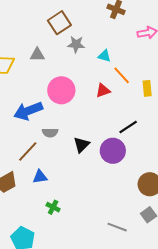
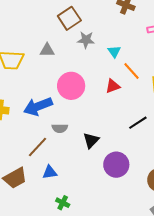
cyan triangle: (104, 56) -> (114, 52), turned 40
purple circle: (113, 151) -> (116, 165), moved

